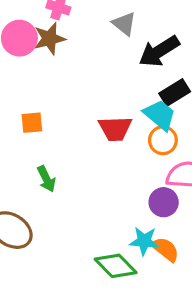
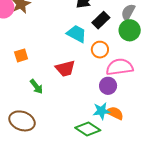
cyan trapezoid: (160, 115) -> (77, 34), moved
red trapezoid: (115, 129) -> (65, 68), moved

